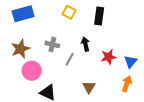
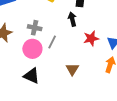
black arrow: (85, 44) -> (72, 19), moved
pink circle: (32, 71) -> (32, 49), moved

